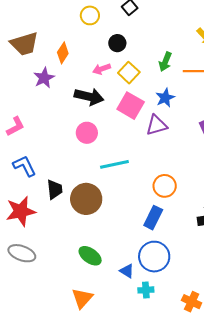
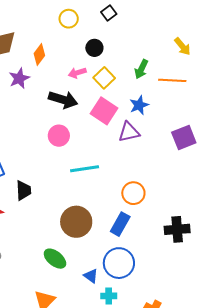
brown circle: (86, 199) -> (76, 222), moved

